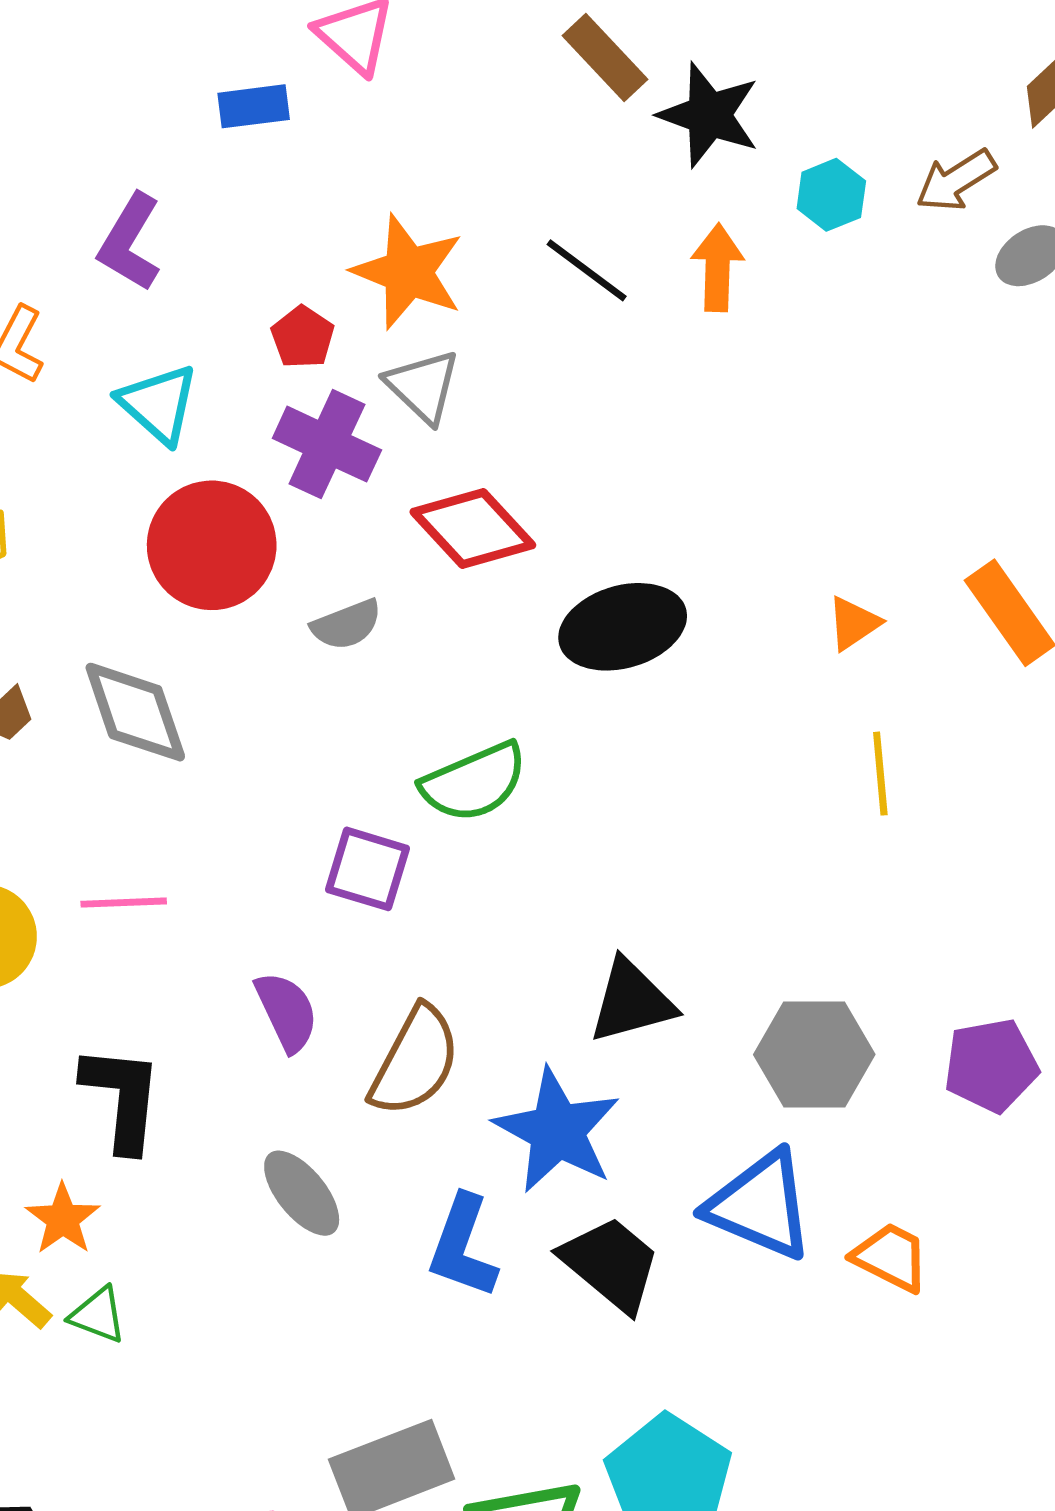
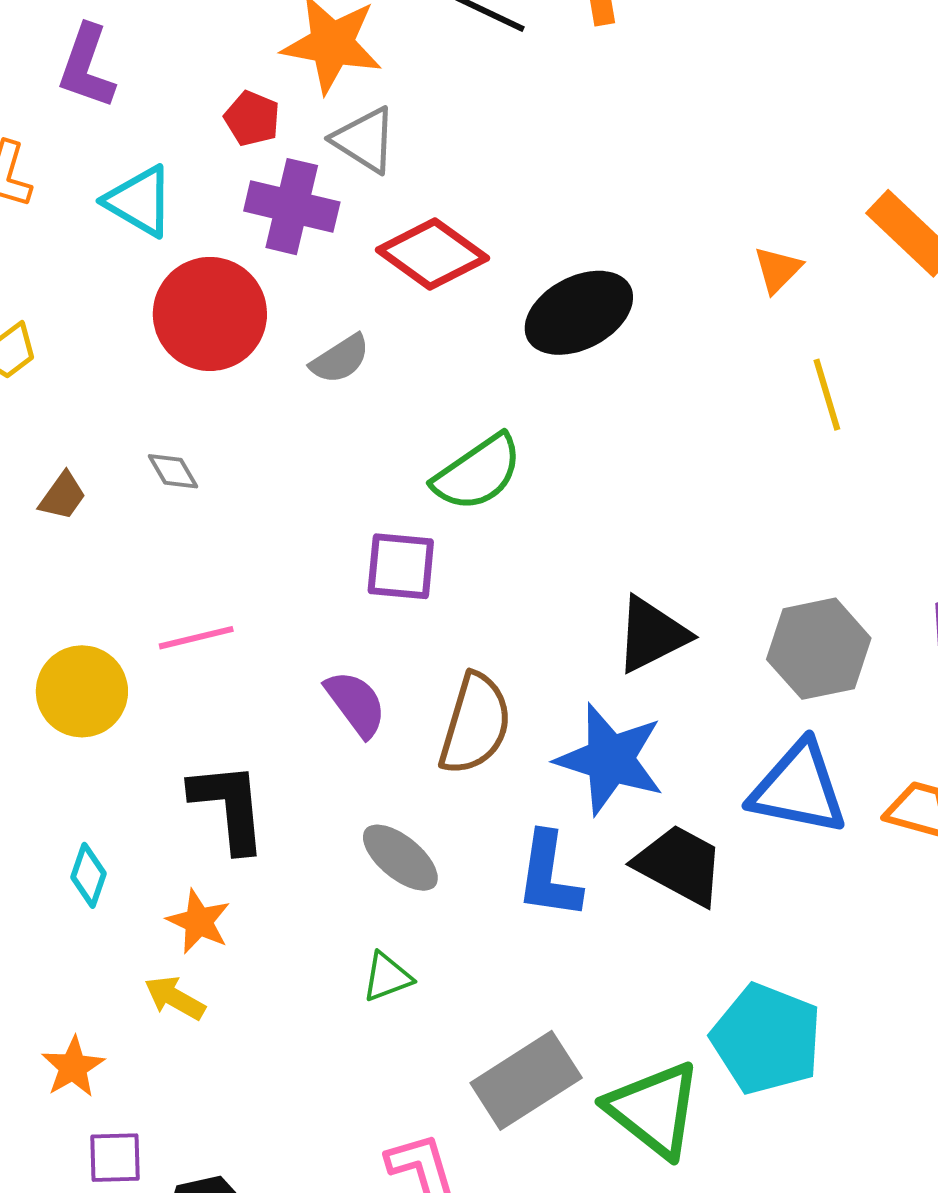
gray diamond: (135, 712) -> (173, 471), size x0.5
green triangle: (98, 1315) -> (387, 977), moved, turned -30

